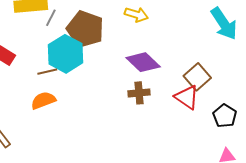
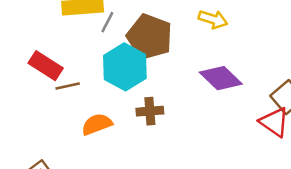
brown line: (47, 72) -> (68, 86), moved
brown cross: (139, 93) -> (150, 111), moved

